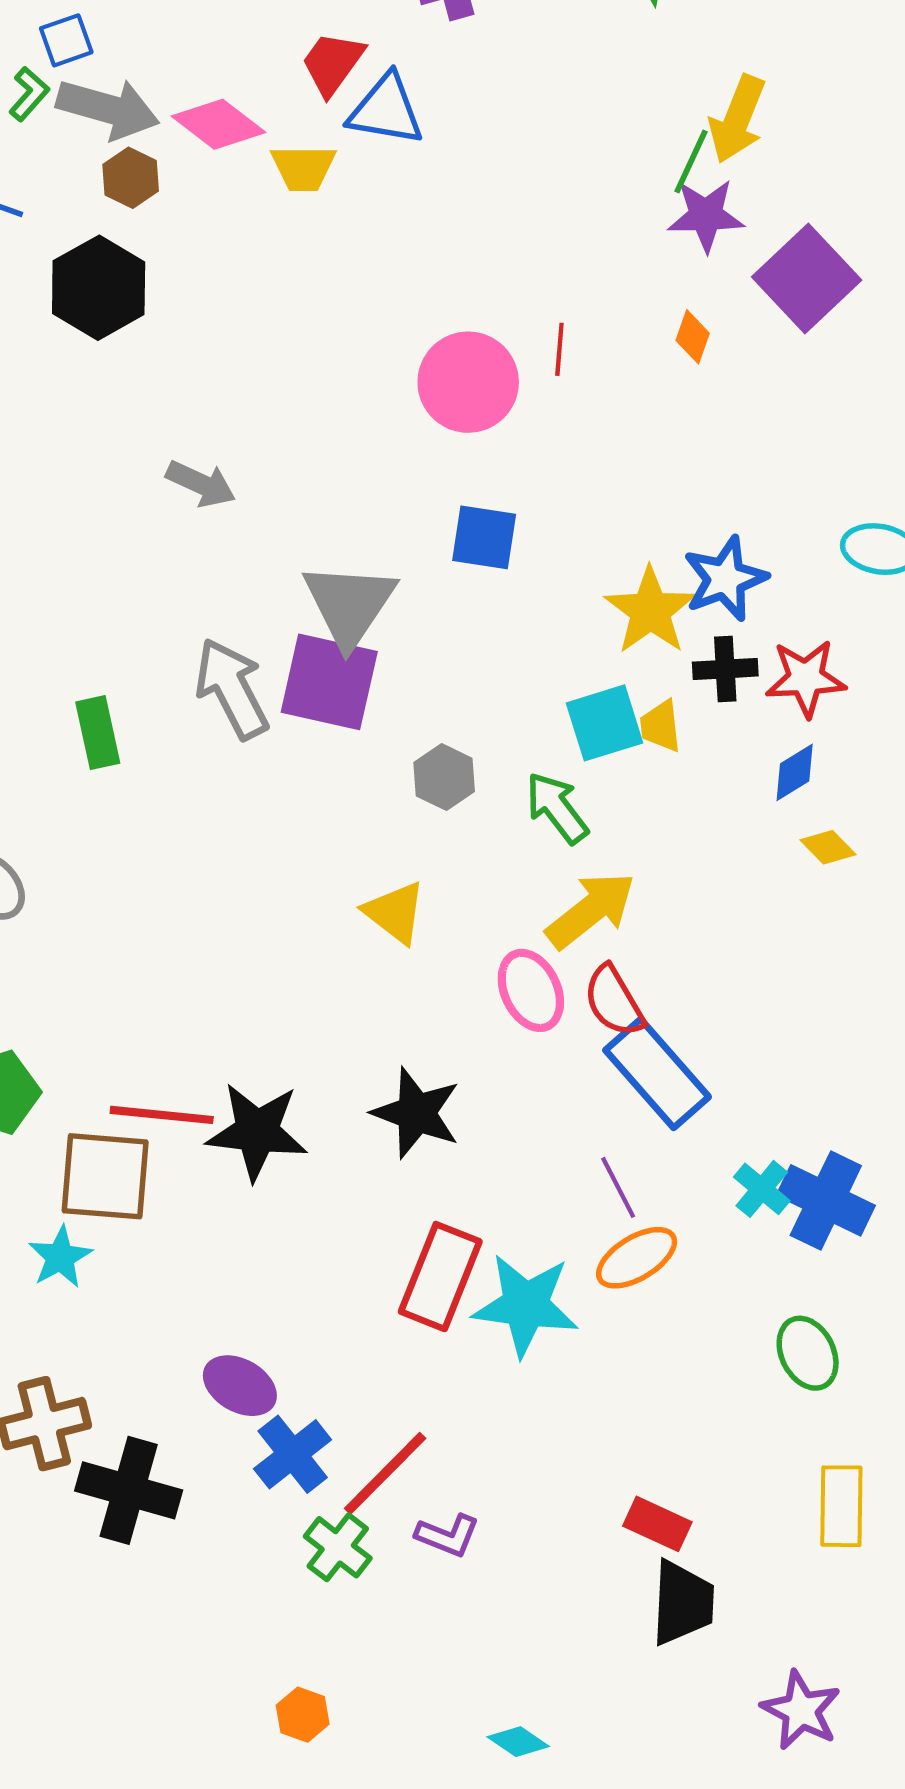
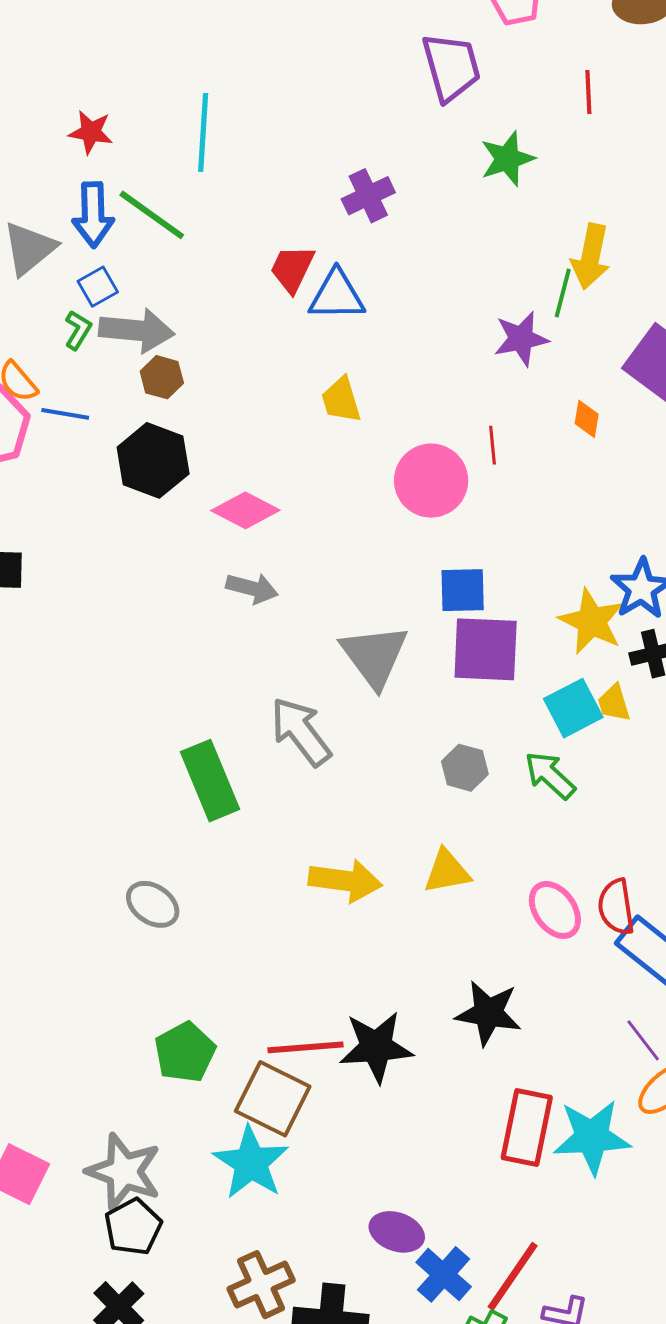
pink diamond: (218, 124) -> (245, 510), moved
yellow trapezoid: (303, 168) -> (341, 400), moved, turned 84
purple star: (706, 215) -> (521, 339), moved
purple square: (329, 682) -> (486, 649), moved
green rectangle: (98, 733) -> (210, 781), size x1.5
yellow arrow: (591, 910) -> (345, 881), moved, turned 56
yellow triangle: (395, 912) -> (447, 871), turned -38
red semicircle: (614, 1001) -> (616, 907), turned 32
brown square: (105, 1176) -> (273, 1099), turned 32
cyan star: (60, 1257) -> (251, 1163), size x1.6

